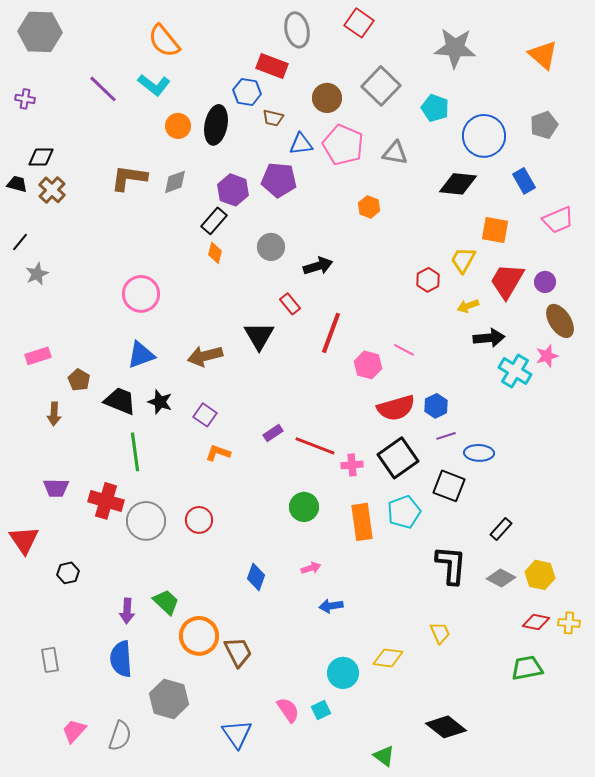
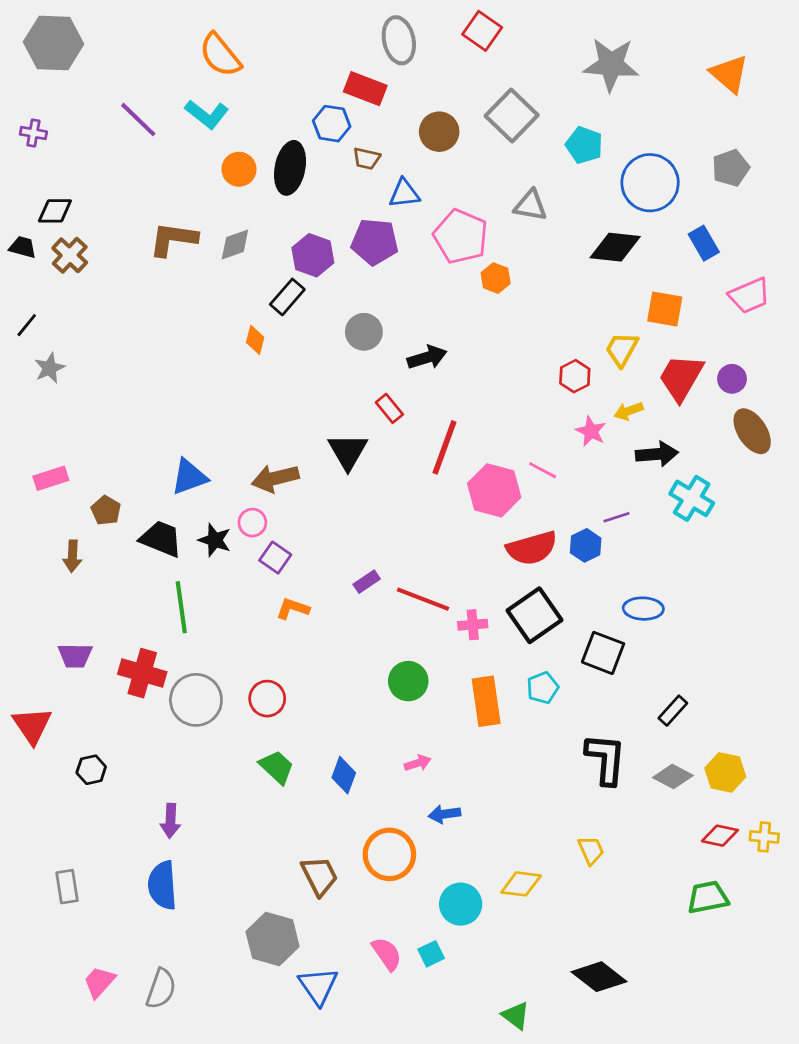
pink pentagon: (343, 145) -> (461, 236), moved
orange diamond: (215, 253) -> (255, 340), moved
pink circle: (141, 294) -> (252, 523), moved, size x0.6
pink star: (547, 356) -> (591, 431), moved, turned -30
pink hexagon: (368, 365) -> (494, 490), size x1.4
purple line: (446, 436) -> (616, 517), moved
cyan pentagon: (404, 512) -> (543, 688), size x0.7
green trapezoid: (166, 602) -> (277, 767), moved
orange circle: (199, 636) -> (389, 854), moved
gray hexagon: (169, 699) -> (273, 939), moved

